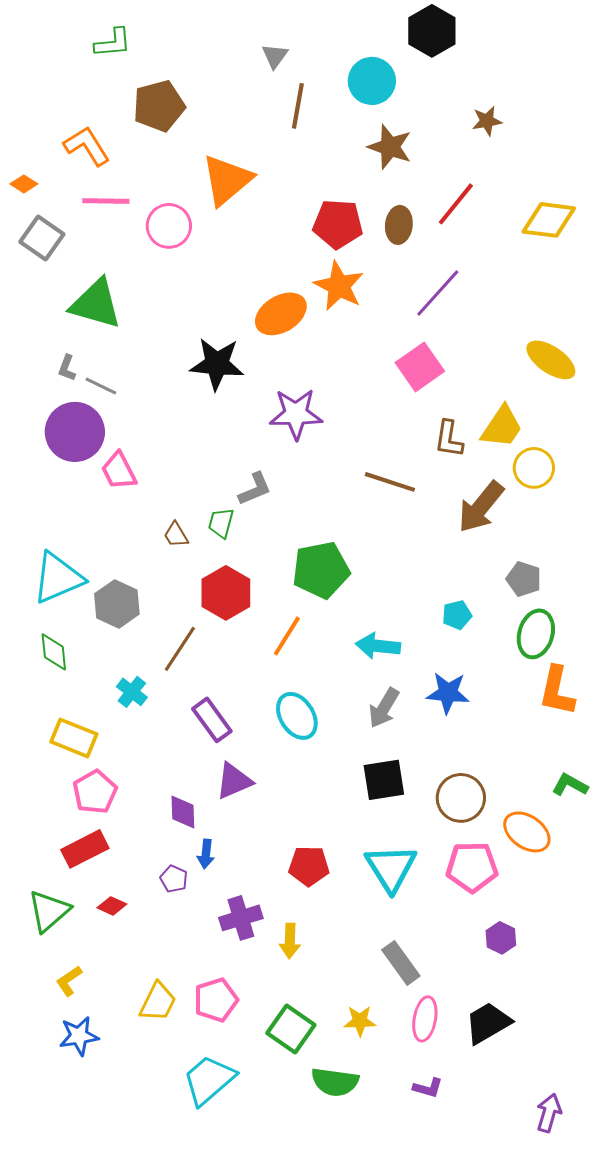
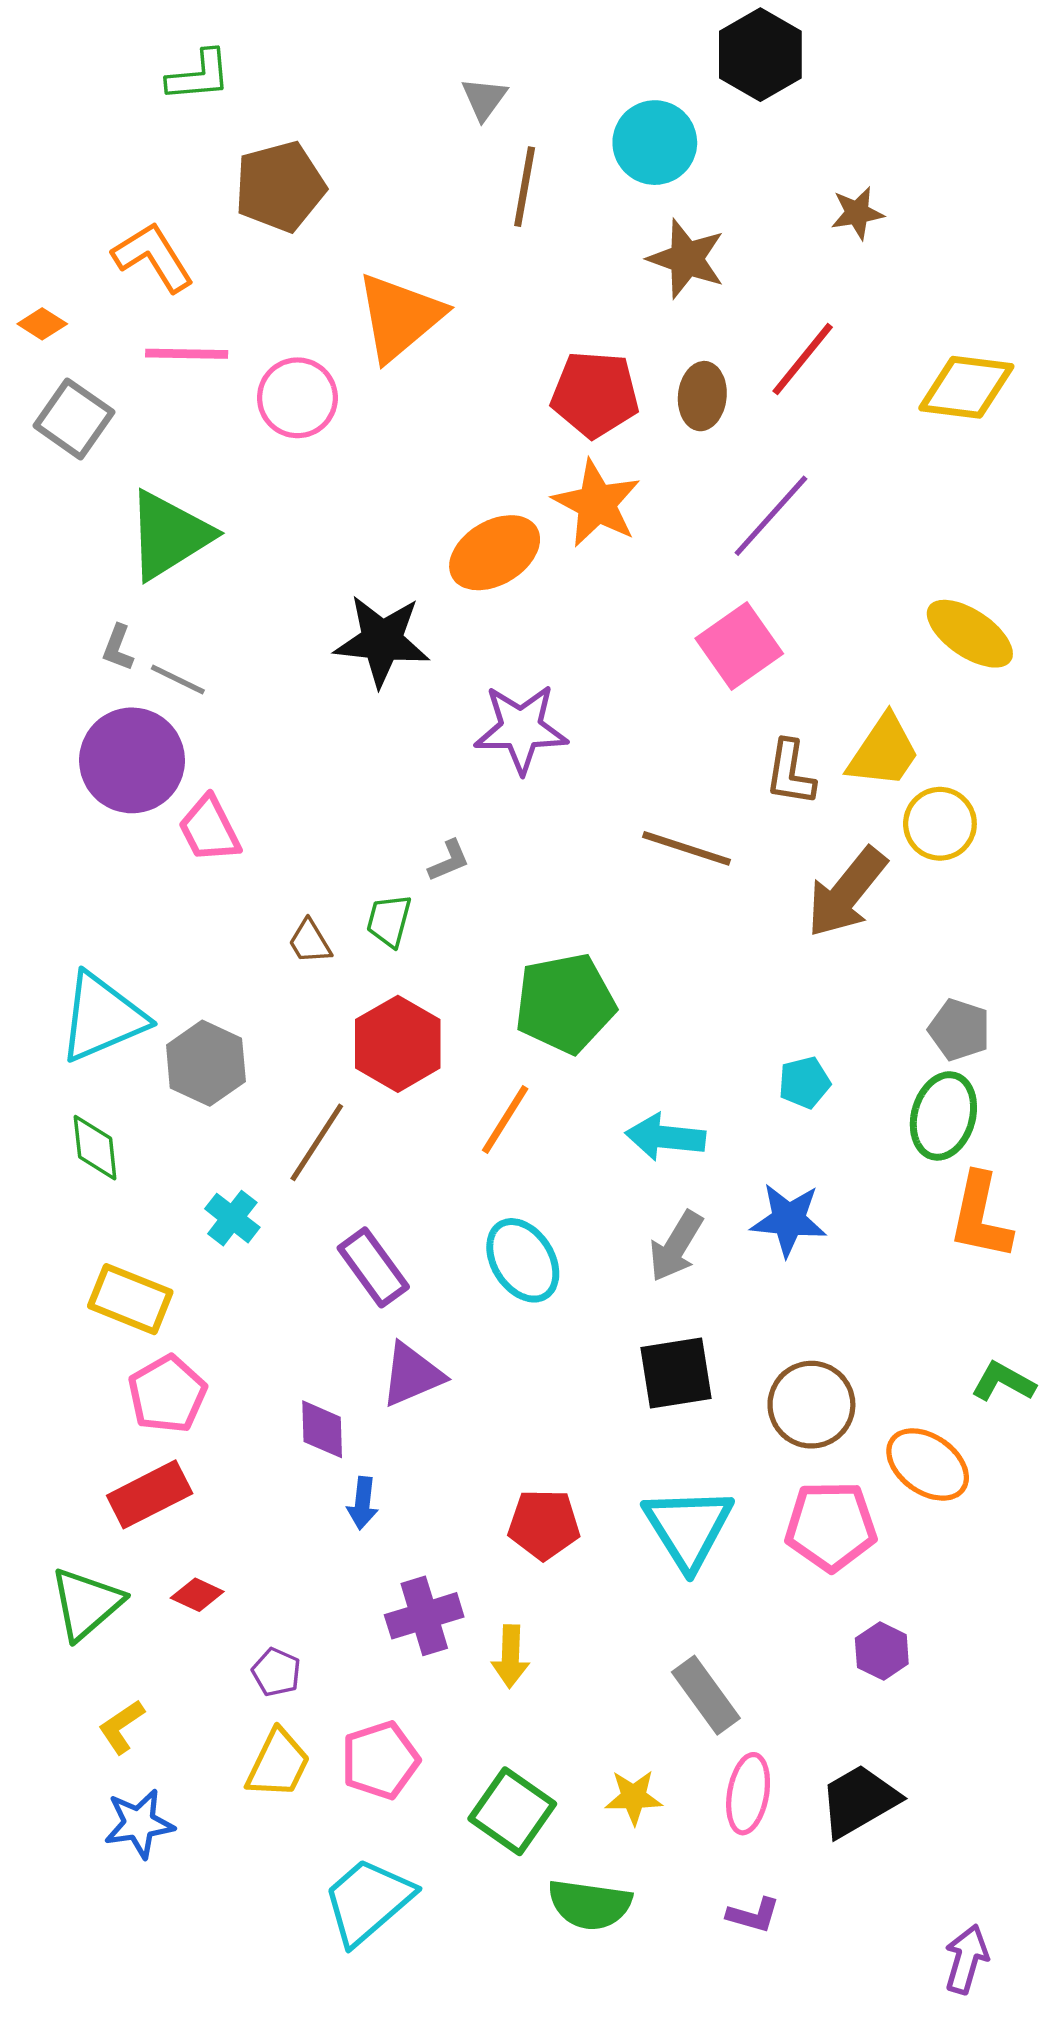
green triangle: (96, 304) -> (169, 535), turned -48
gray L-shape: (255, 489) -> (449, 861), size x0.7
gray pentagon: (524, 579) -> (959, 1030), moved
purple pentagon: (174, 879) -> (276, 1672), moved

